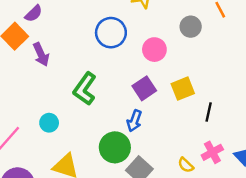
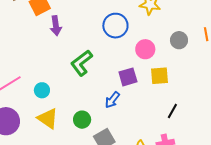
yellow square: (183, 89) -> (159, 76), moved
cyan circle: (49, 123) -> (42, 90), moved
green circle: (115, 147) -> (82, 120), moved, size x0.7

